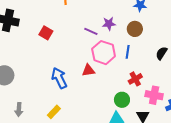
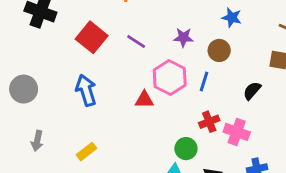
purple line: (91, 31) -> (136, 42), moved
red square: (46, 33) -> (92, 37), size x1.5
blue arrow: (59, 78) -> (86, 90), moved
pink cross: (154, 95) -> (237, 132), moved

